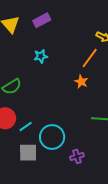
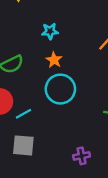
orange star: (81, 82) -> (54, 60), moved
cyan circle: (52, 137) -> (60, 89), moved

